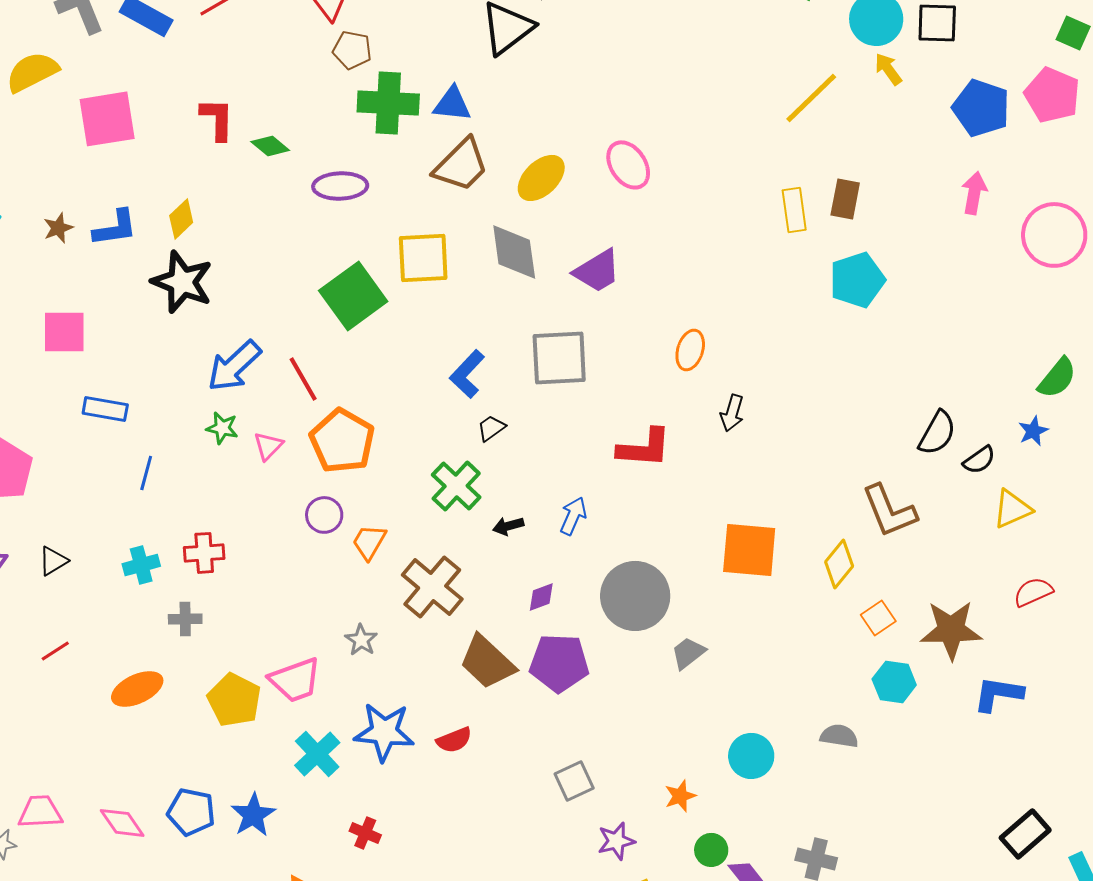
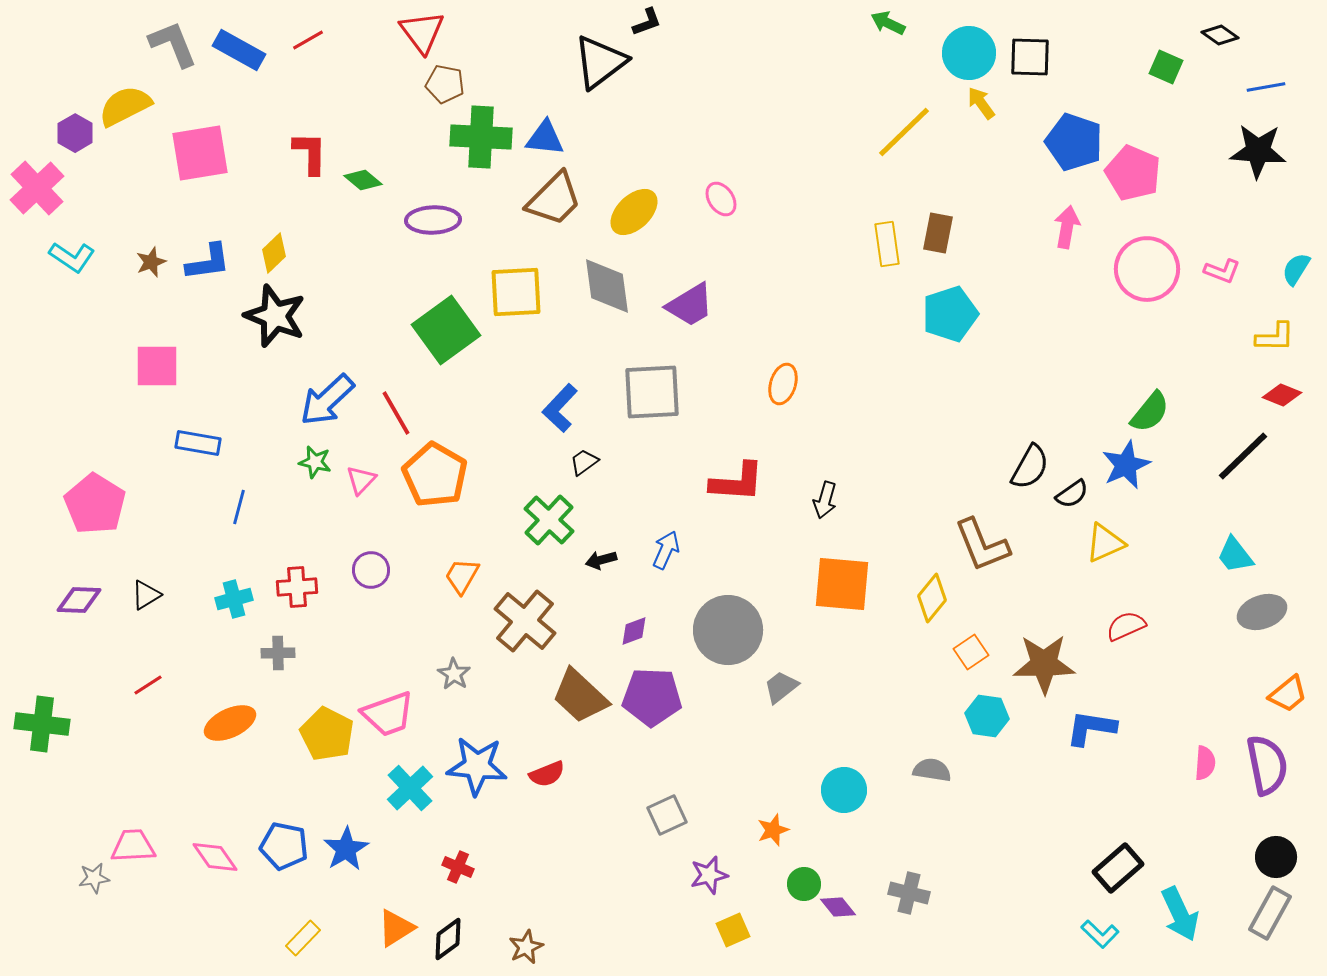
pink pentagon: (1052, 95) -> (1133, 173), moved
pink ellipse: (628, 165) -> (721, 199), size x0.7
black arrow: (732, 413) -> (825, 500), moved
blue star: (1033, 431) -> (1126, 465), size x1.6
purple circle: (324, 515) -> (371, 570), moved

